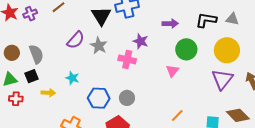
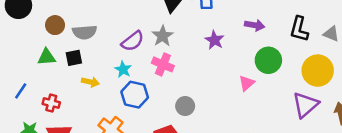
black L-shape: (206, 20) -> (299, 29), turned -95
purple semicircle: (76, 40) -> (133, 41), moved
gray semicircle: (36, 54) -> (85, 32), turned 96
pink cross: (127, 59) -> (163, 64), moved
blue hexagon: (99, 98) -> (135, 95), moved
red cross: (16, 99) -> (51, 103), moved

